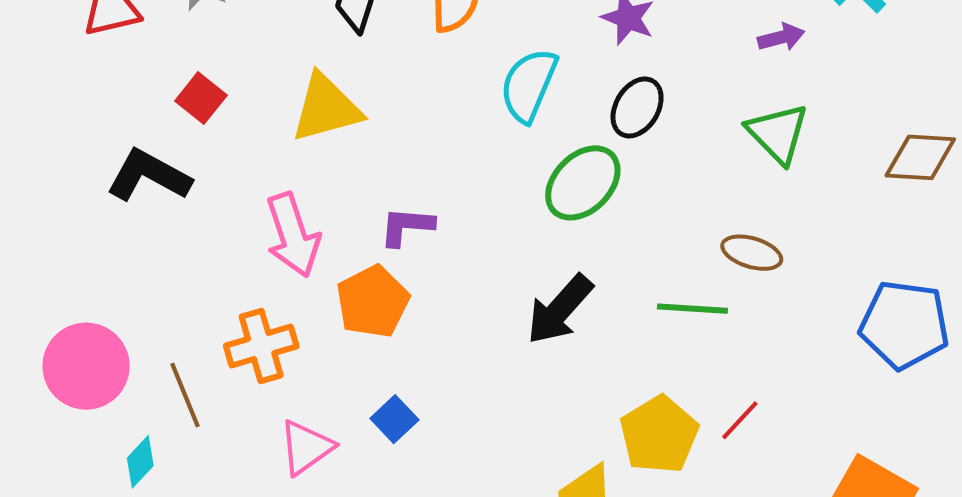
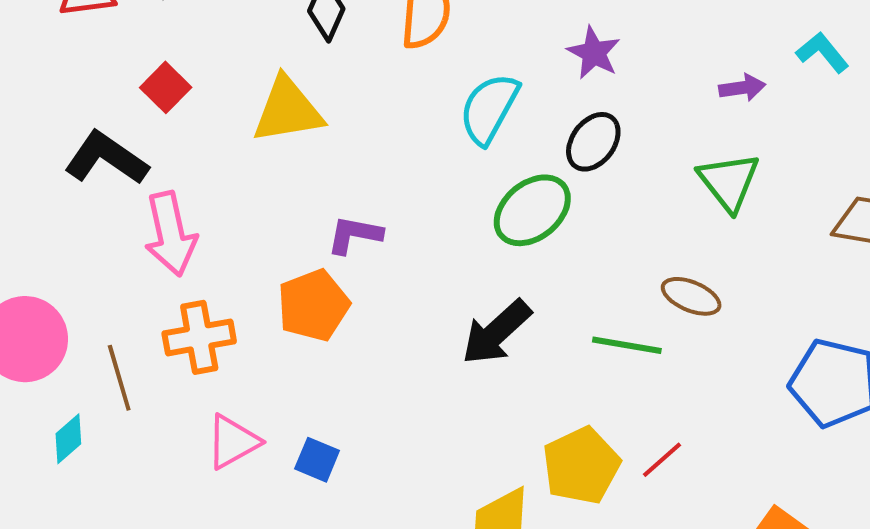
pink arrow: (293, 235) -> (171, 234), moved
blue square: (394, 419) -> (317, 460), moved, turned -30

